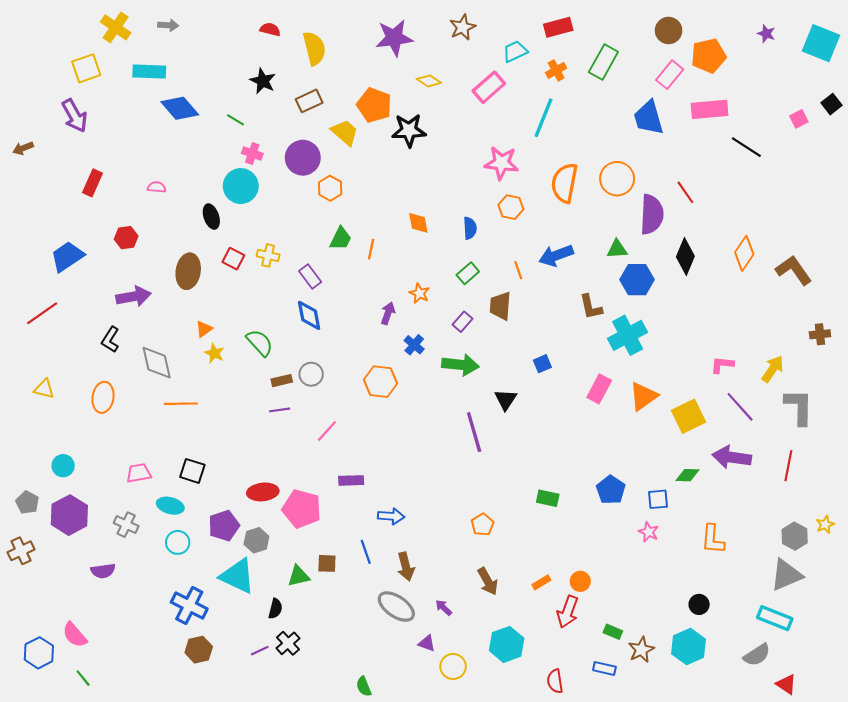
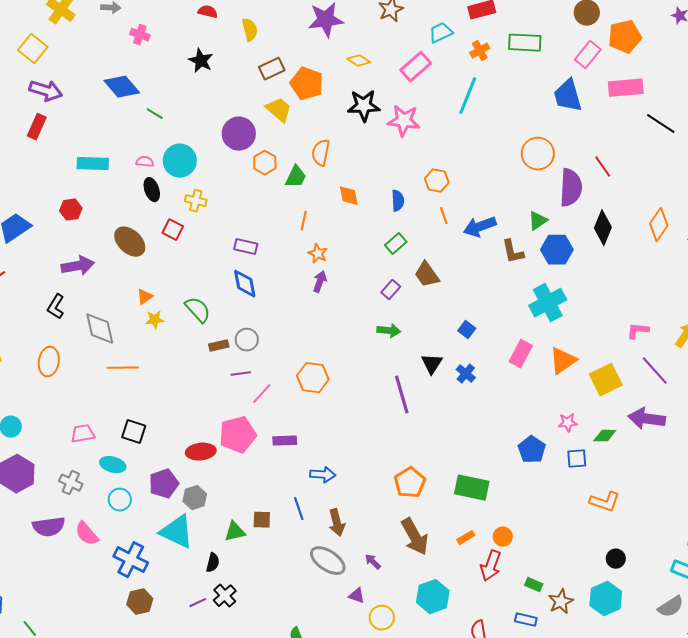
yellow semicircle: (314, 48) -> (250, 30), size x0.7
green rectangle: (603, 62) -> (525, 43), turned 64
yellow square: (86, 68) -> (33, 49), turned -32
cyan rectangle: (149, 71) -> (93, 164), moved
brown rectangle: (309, 101) -> (272, 69), moved
purple arrow: (75, 116) -> (46, 91), moved, turned -44
green line: (235, 120) -> (155, 114), moved
black star: (409, 130) -> (364, 106), moved
pink cross: (252, 153) -> (140, 35), moved
pink star: (501, 163) -> (404, 121), moved
red rectangle: (93, 183) -> (37, 127), moved
orange semicircle: (564, 183) -> (321, 153), moved, size x0.7
pink semicircle: (157, 187) -> (145, 162), moved
green trapezoid: (341, 239) -> (296, 177), moved
green triangle: (617, 249) -> (538, 221), turned -30
yellow cross: (268, 255) -> (196, 201), moved
orange line: (518, 270) -> (444, 216), moved
brown ellipse: (188, 271) -> (130, 242), turned -56
purple rectangle: (310, 276) -> (246, 247), turned -40
orange star: (419, 293) -> (318, 254), moved
brown trapezoid: (500, 306) -> (427, 275), turned -40
brown L-shape: (591, 307) -> (513, 252), moved
blue cross: (414, 345) -> (466, 374), moved
yellow star: (214, 353) -> (155, 320), turned -30
blue square: (542, 364) -> (467, 330), turned -30
green arrow: (460, 365) -> (389, 331), size x0.7
orange hexagon: (381, 382) -> (313, 378), moved
purple line: (280, 410) -> (241, 374), moved
green rectangle: (548, 498) -> (472, 488), moved, size x1.6
pink pentagon: (302, 509) -> (238, 435), moved, turned -30
orange pentagon: (482, 525) -> (410, 483), size x1.4
pink star: (649, 532) -> (568, 423), moved, turned -30
orange L-shape: (713, 539) -> (605, 502), moved, turned -76
purple semicircle: (103, 571) -> (49, 527), size x1.4
brown arrow: (488, 581) -> (415, 537), size x1.4
pink semicircle: (75, 635) -> (87, 534), moved

